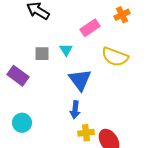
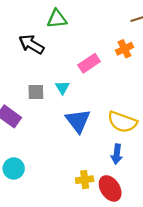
yellow semicircle: (115, 57) -> (122, 122), moved
blue arrow: (75, 110) -> (117, 154), moved

